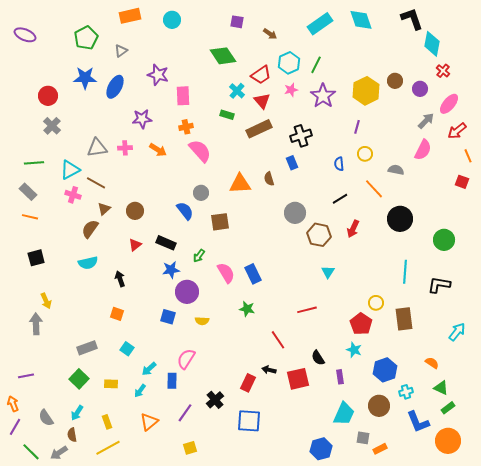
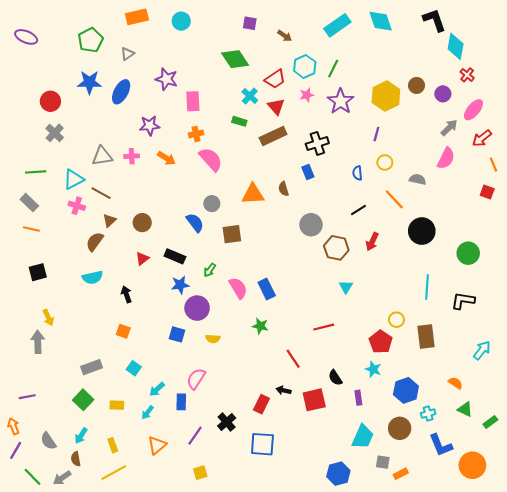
green rectangle: (448, 408) -> (490, 422), moved

